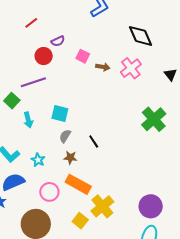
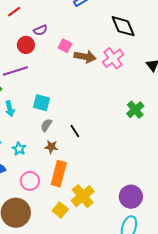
brown arrow: (103, 67) -> (85, 57), size x1.5
green cross: (154, 119) -> (135, 110), size x0.7
orange rectangle: (78, 184) -> (59, 174), turned 75

